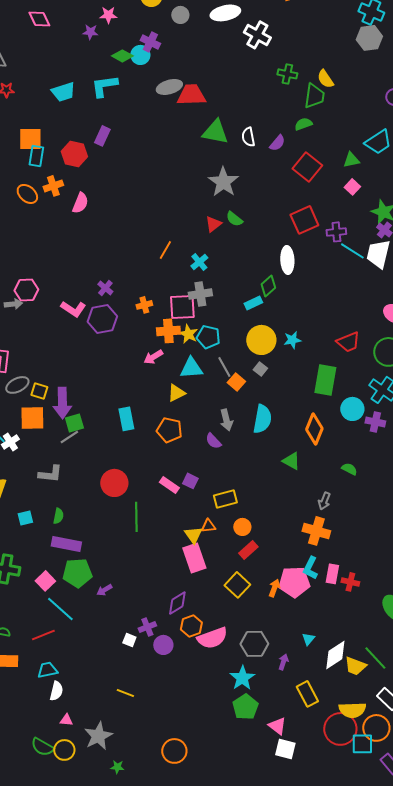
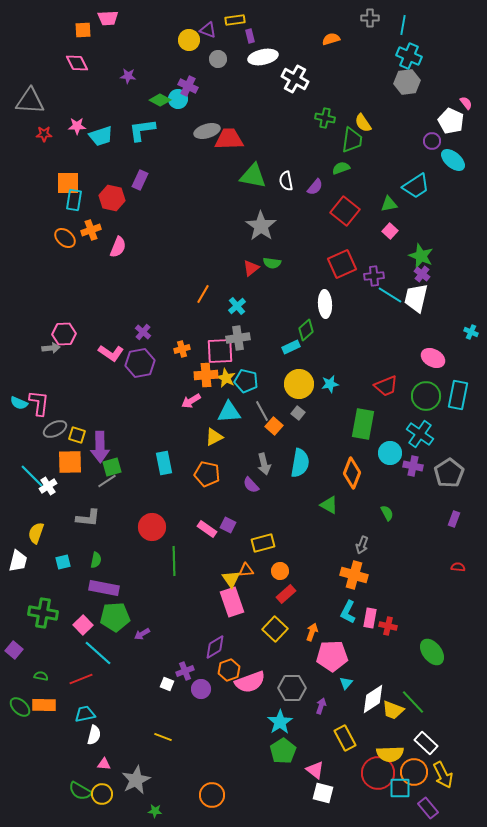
pink star: (108, 15) -> (77, 126), moved
green semicircle: (234, 219) -> (272, 263), turned -30
green semicircle: (349, 469) -> (387, 513), turned 35
pink pentagon: (294, 582) -> (332, 656), moved

